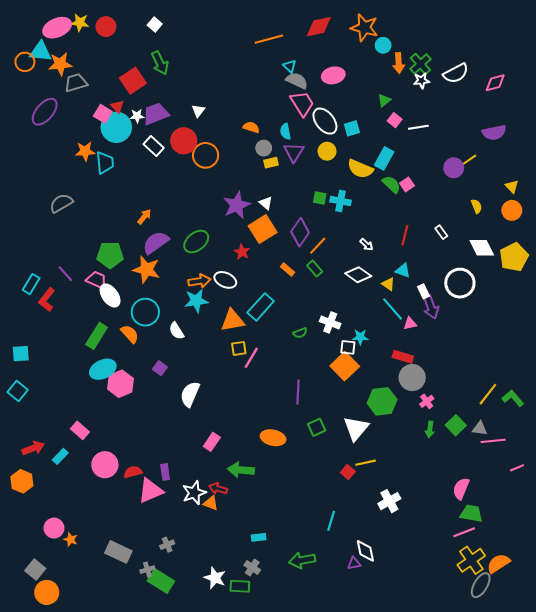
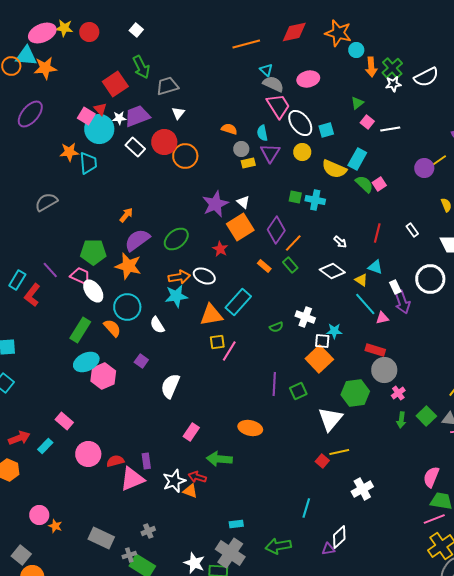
gray trapezoid: (76, 83) -> (167, 86), moved
green square: (317, 427) -> (298, 391), moved
white diamond: (365, 551) -> (339, 537), turned 60
gray cross: (252, 568) -> (230, 553), size x1.8

